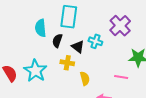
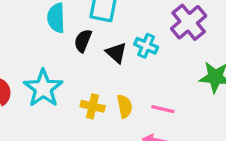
yellow cross: (67, 63) -> (93, 106), moved
pink line: (121, 77) -> (163, 109), moved

